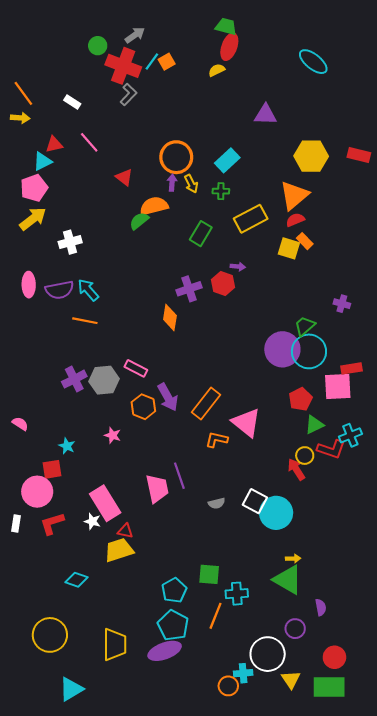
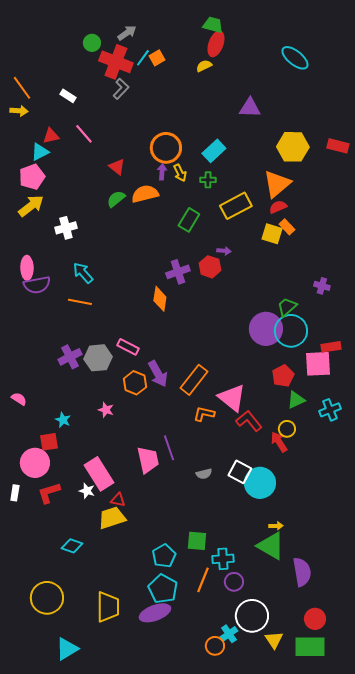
green semicircle: (139, 221) -> (116, 199), moved
purple semicircle: (59, 290) -> (37, 285), moved
red L-shape: (331, 449) -> (249, 421), moved, turned -148
purple semicircle: (321, 607) -> (302, 572), size x1.8
purple circle: (295, 629) -> (234, 582), moved
cyan cross: (243, 673) -> (229, 634), turned -30

